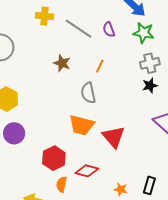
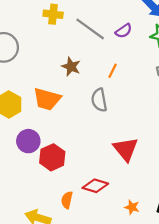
purple semicircle: (109, 30) -> (124, 31), turned -105
orange trapezoid: (82, 125) -> (47, 99), moved
purple circle: (14, 133) -> (28, 141), moved
red hexagon: (54, 158) -> (52, 157), moved

